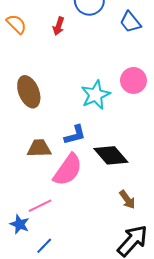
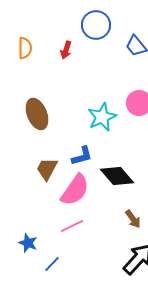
orange semicircle: (16, 24) -> (25, 48), turned 45
brown trapezoid: (39, 148) -> (47, 169), turned -60
pink line: (40, 206) -> (72, 226), moved

